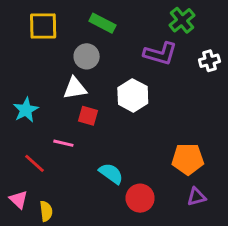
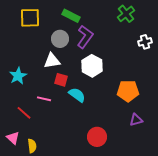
purple L-shape: (160, 53) -> (85, 37), moved, turned -70
orange pentagon: (188, 159) -> (128, 91), moved
cyan semicircle: (111, 174) -> (77, 95), moved
purple triangle: (196, 197) -> (136, 120), moved

